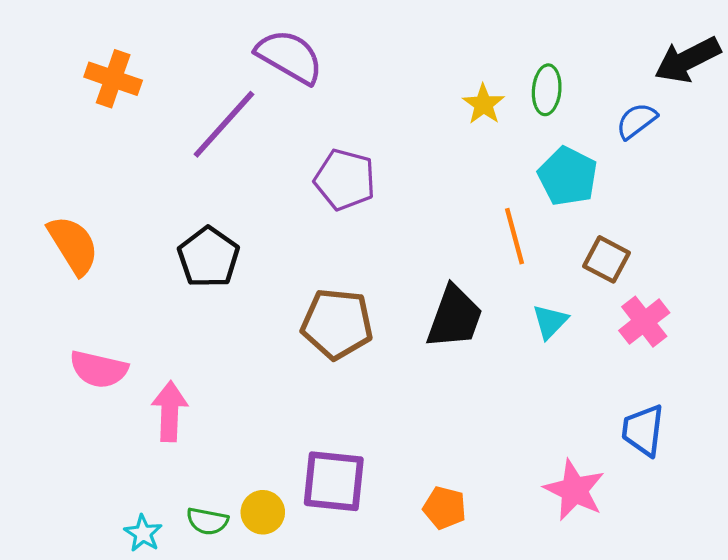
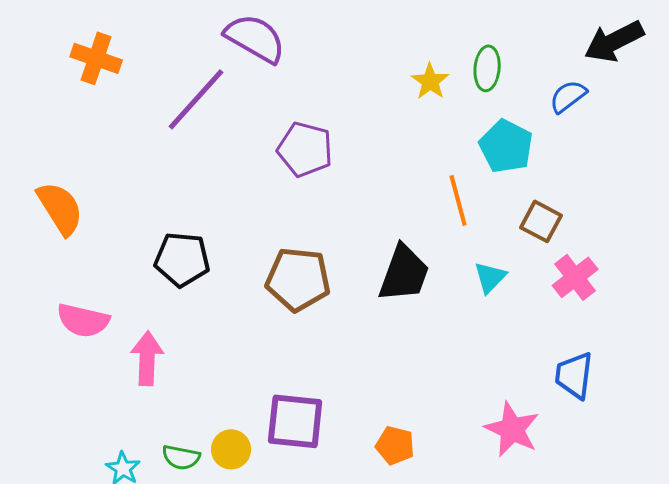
black pentagon: (208, 257) -> (182, 259), moved, turned -30

